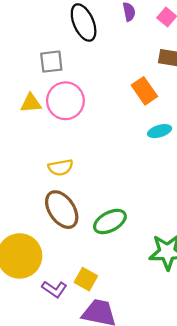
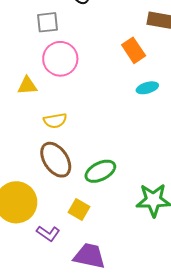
yellow triangle: (31, 103) -> (27, 86), moved
yellow square: (86, 279) -> (79, 210), moved

